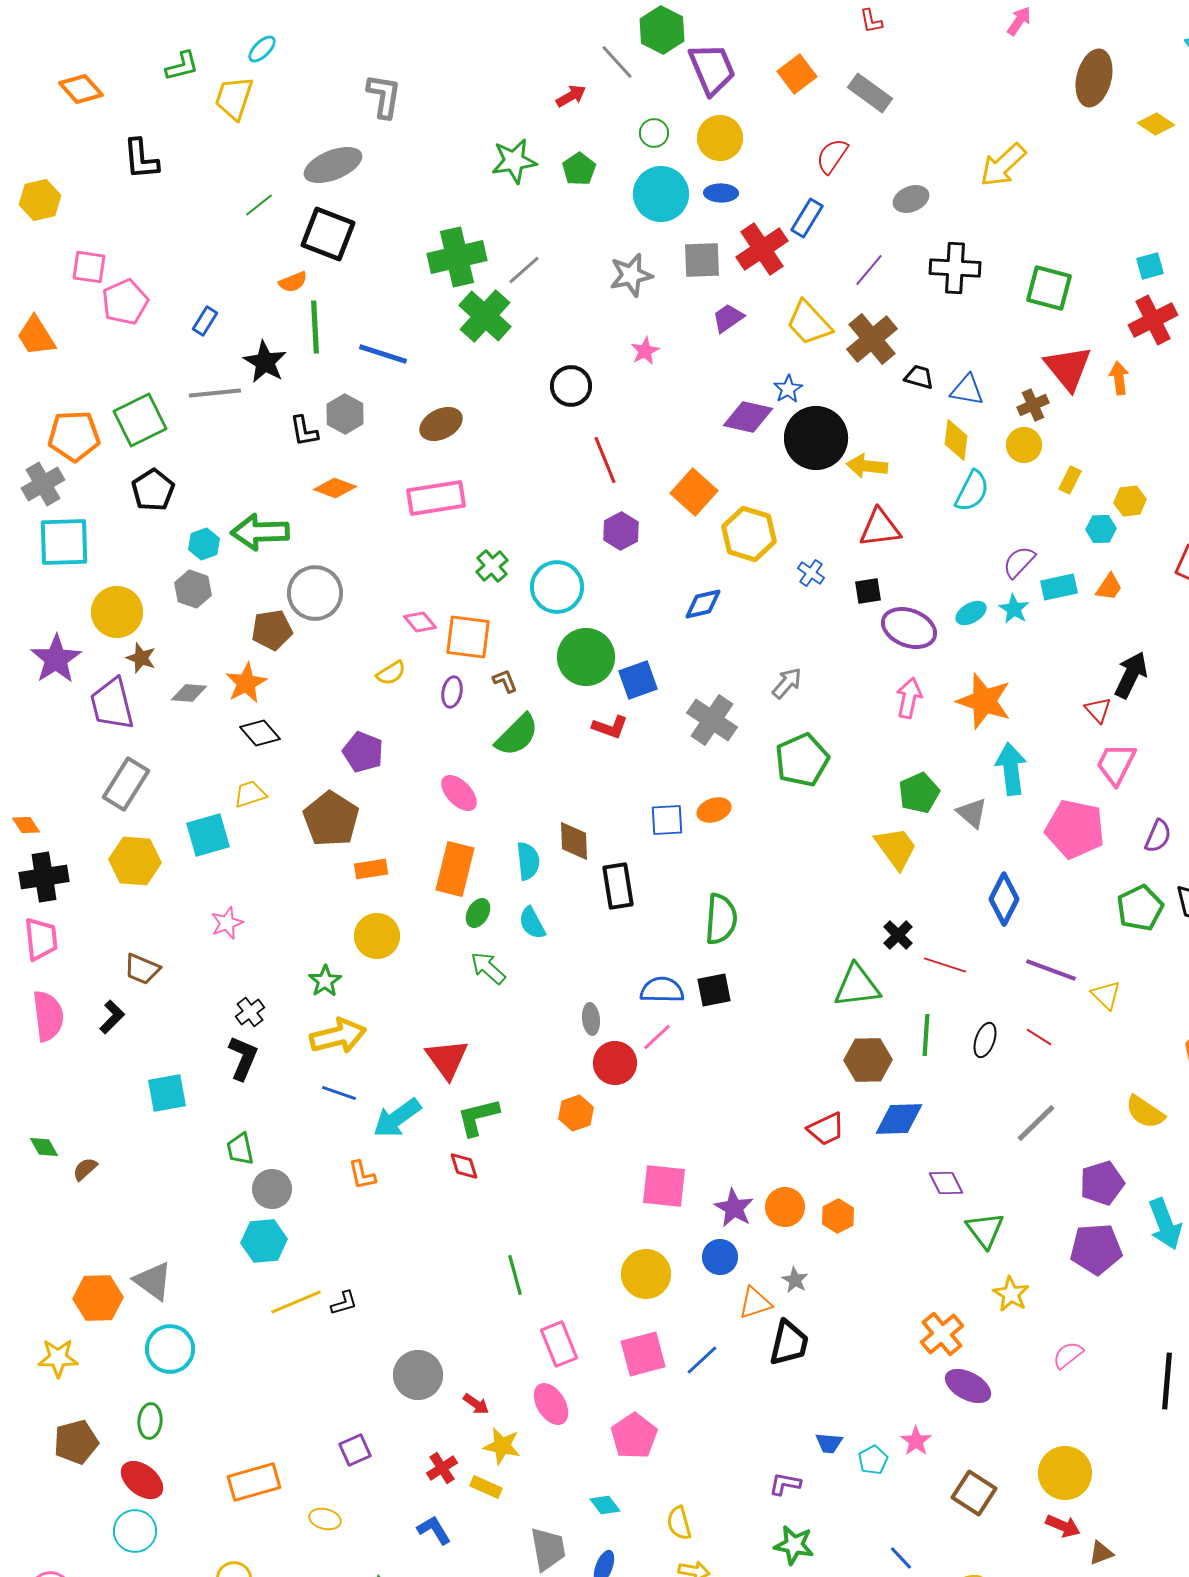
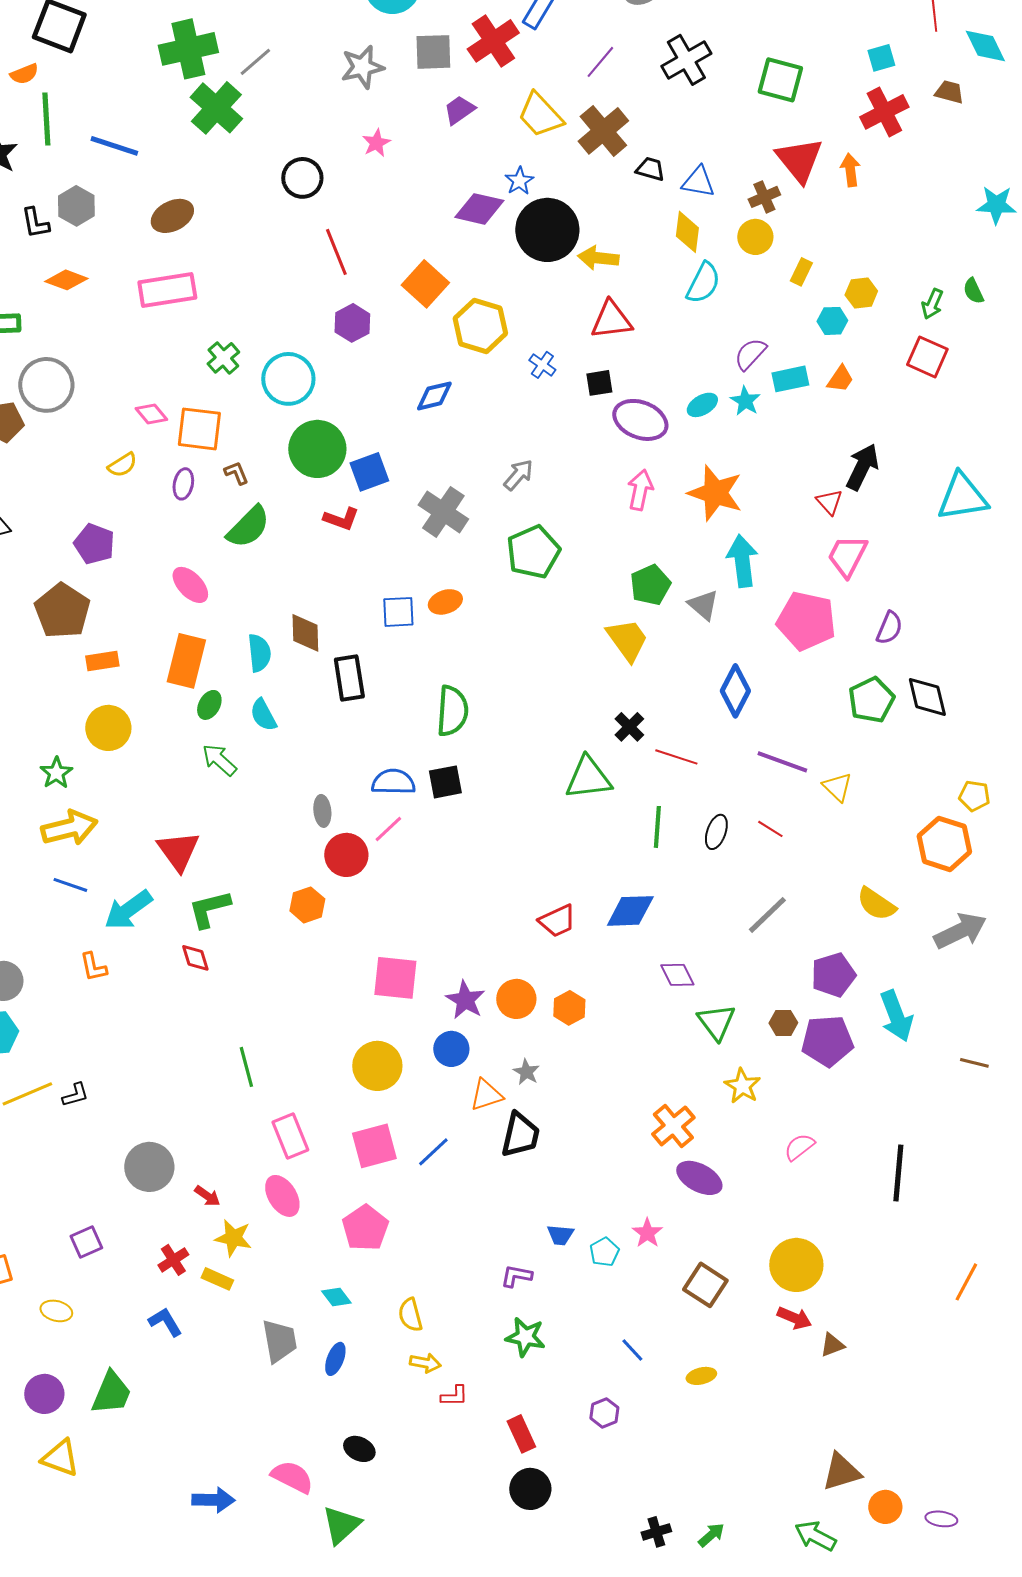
black cross: (955, 268) -> (686, 60), turned -33
brown hexagon: (868, 1060) -> (783, 1023), moved, size x0.6

